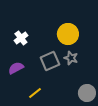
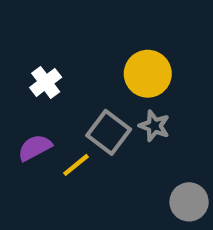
gray square: (50, 61) -> (109, 132), turned -30
yellow line: (35, 93) -> (76, 165), moved

